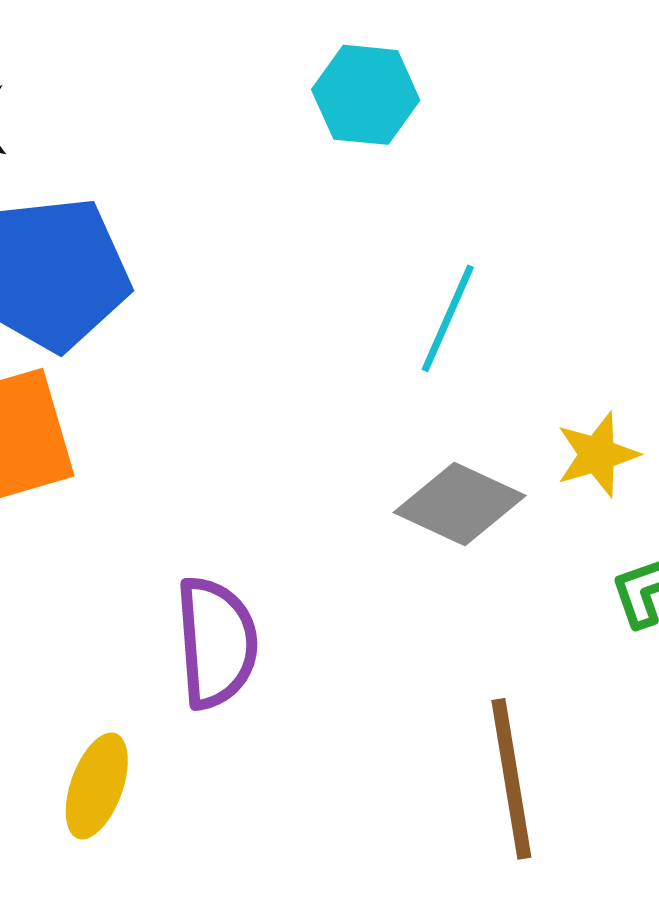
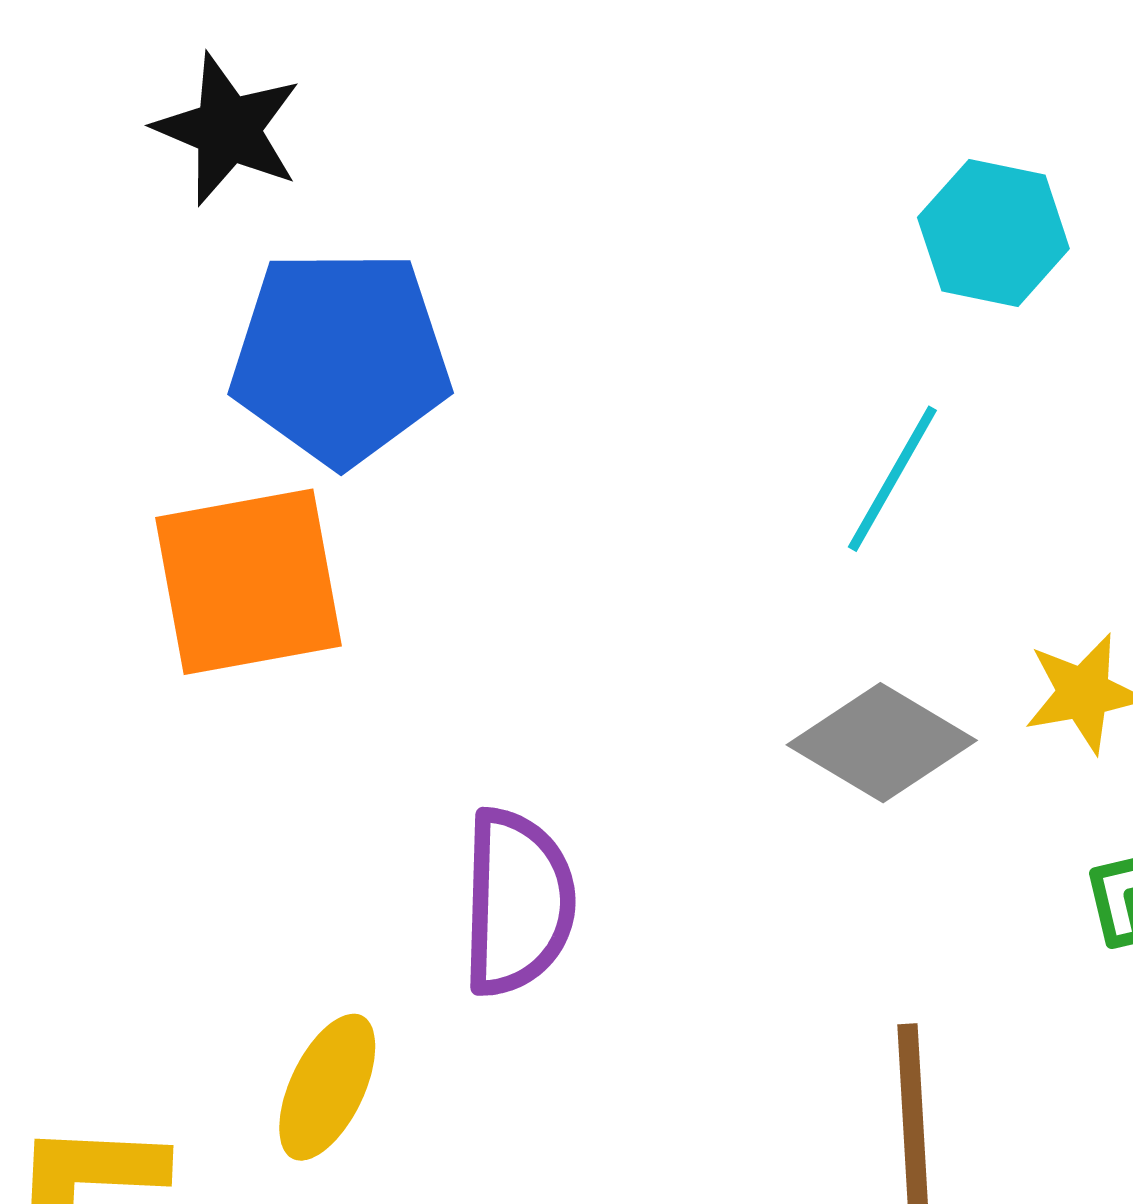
cyan hexagon: (366, 95) -> (993, 233), moved

